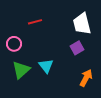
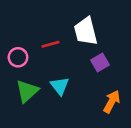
red line: (35, 22) -> (51, 44), moved
white trapezoid: (82, 24) -> (86, 31), moved

